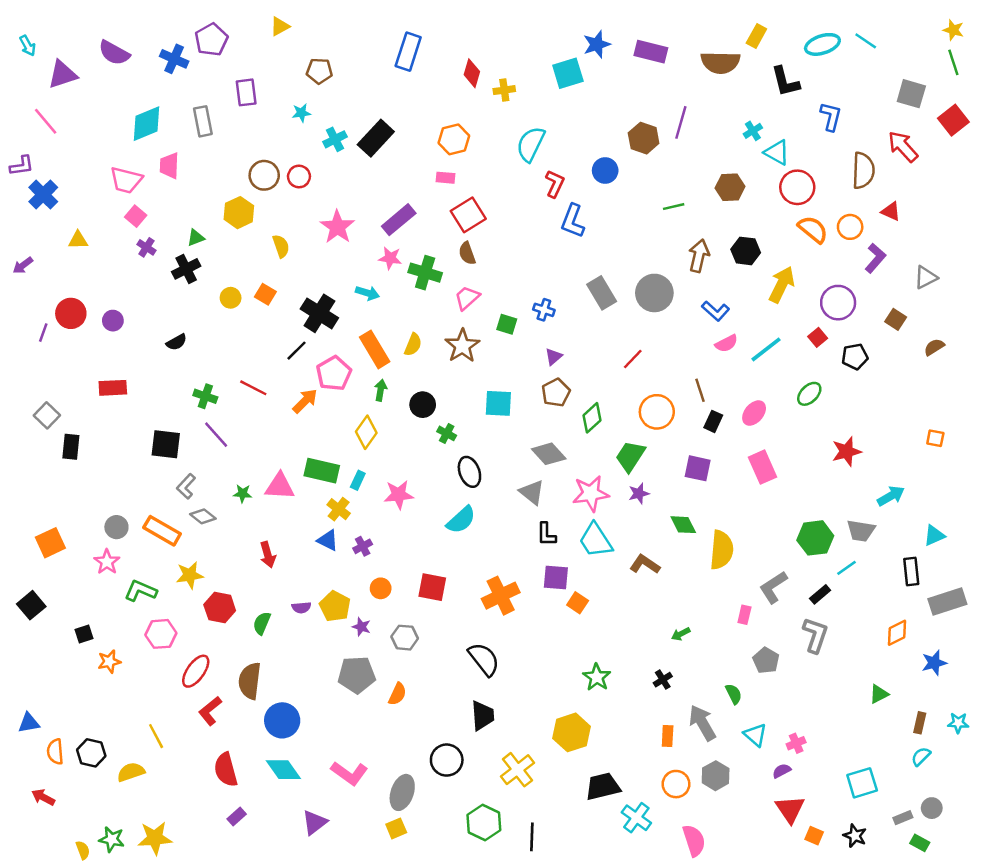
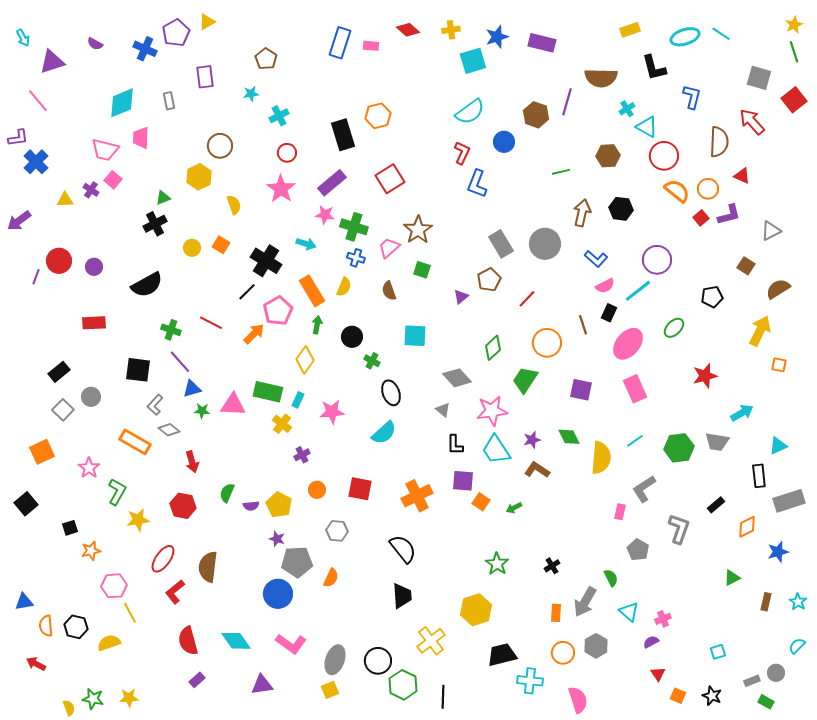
yellow triangle: (280, 26) -> (207, 22), moved
yellow star: (953, 30) -> (794, 25), turned 30
yellow rectangle: (756, 36) -> (630, 30), turned 42
purple semicircle: (114, 53) -> (95, 44), size x0.6
brown semicircle: (720, 62) -> (601, 78), moved
brown pentagon: (319, 71) -> (266, 59), turned 30
red diamond: (472, 73) -> (408, 30), moved, turned -65
yellow cross: (504, 90) -> (451, 30), moved
gray rectangle: (203, 121) -> (169, 101), size x0.7
black rectangle: (376, 138) -> (343, 135), moved, turned -60
cyan semicircle: (531, 144) -> (470, 112), moved, turned -152
red circle: (299, 176) -> (287, 153), moved
pink rectangle: (445, 178) -> (371, 46), moved
purple cross: (146, 247) -> (91, 190), moved
brown semicircle: (467, 253) -> (389, 291), moved
purple L-shape: (875, 258) -> (729, 215), turned 35
purple arrow: (23, 265) -> (19, 221), size x1.4
yellow arrow: (782, 285) -> (760, 331), moved
purple circle: (838, 303) -> (657, 260), moved
blue cross: (544, 310) -> (356, 258), moved
red square: (818, 337) -> (701, 218), moved
black semicircle: (177, 342) -> (147, 285), size x1.8
brown star: (462, 346) -> (418, 230), moved
brown semicircle: (934, 347) -> (778, 289), size x1.4
brown pentagon: (556, 393) -> (489, 280), moved
pink ellipse: (754, 413) -> (628, 344), size x1.5
gray square: (47, 415) -> (63, 410), moved
black rectangle: (713, 421) -> (609, 313), moved
black rectangle: (71, 447) -> (59, 372), turned 45
gray triangle: (532, 492) -> (443, 410), size x0.7
purple star: (639, 493) -> (532, 440), moved
gray circle: (116, 527) -> (91, 397), moved
blue triangle: (328, 540) -> (192, 389), moved, turned -42
red arrow: (268, 555) -> (192, 462), moved
cyan line: (846, 568) -> (635, 441), moved
yellow star: (190, 575) -> (138, 520), moved
green L-shape: (140, 591) -> (117, 492), turned 96
black rectangle: (820, 594) -> (716, 505), moved
green semicircle: (262, 623) -> (227, 493), moved
purple star: (361, 627) -> (277, 539), moved
pink hexagon: (161, 634) -> (114, 586), moved
green arrow: (681, 634) -> (514, 508), moved
blue circle: (282, 720) -> (278, 594), moved
gray arrow: (702, 723) -> (585, 602), turned -120
cyan star: (958, 723) -> (798, 602), turned 30
cyan semicircle: (921, 756) -> (797, 646), moved
black circle: (447, 760) -> (378, 661), moved
cyan square: (862, 783) -> (718, 652), size x0.6
red triangle: (790, 809) -> (658, 674), size x0.6
cyan cross: (636, 818) -> (530, 681), turned -30
purple triangle: (315, 822) -> (262, 685), turned 30
yellow star: (155, 838) -> (129, 698), size x0.7

